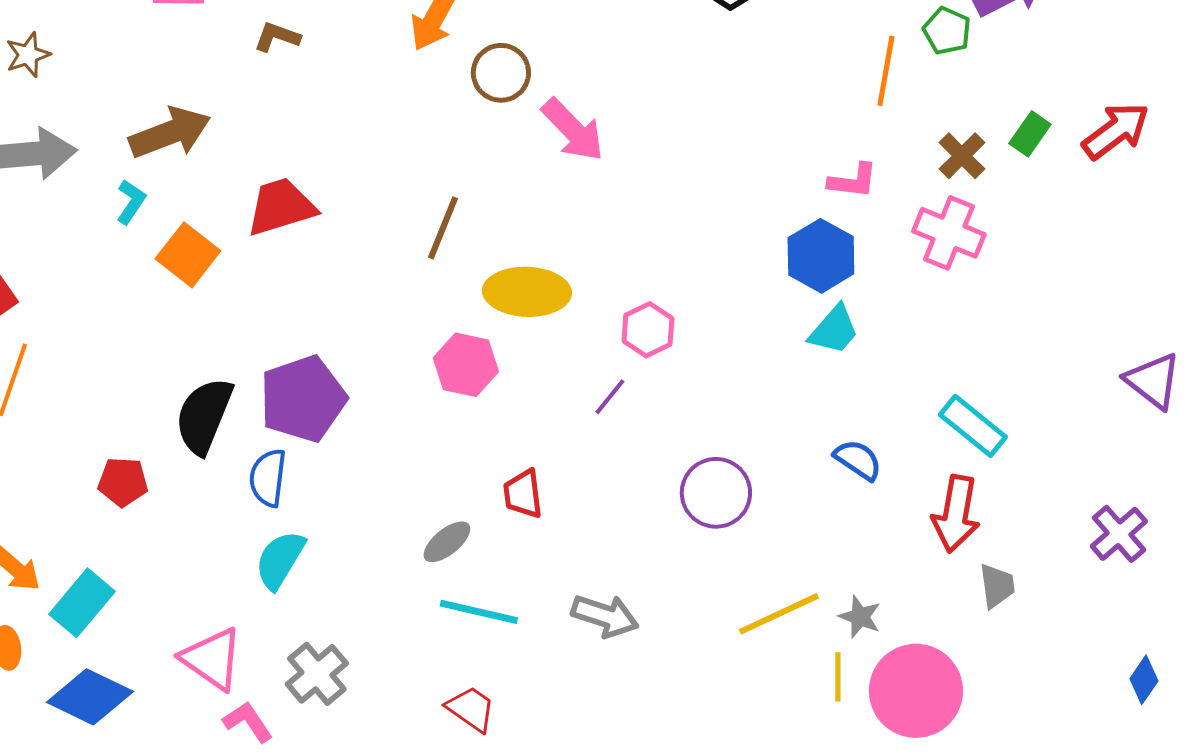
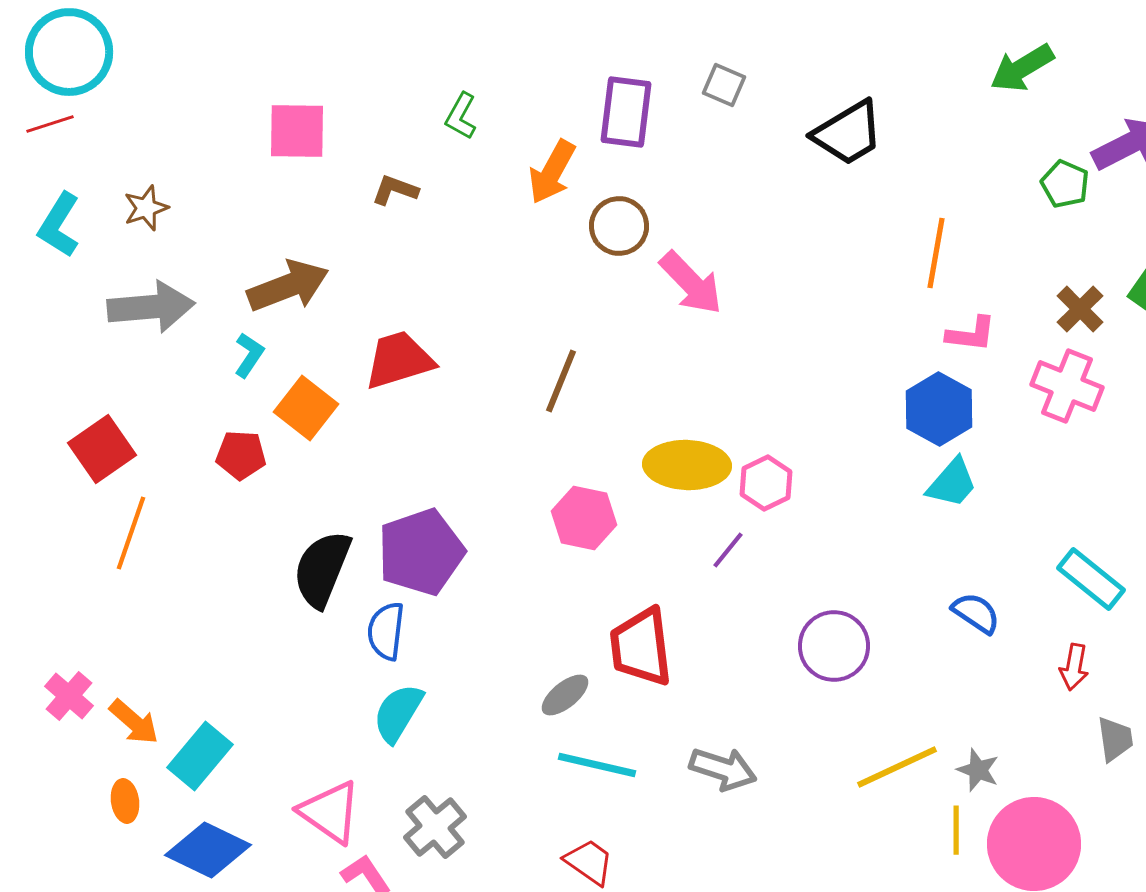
orange line: (886, 71) -> (936, 253), moved
yellow ellipse: (527, 292) -> (687, 465), moved
red pentagon: (123, 482) -> (241, 455), moved
red trapezoid: (523, 494) -> (641, 647), size x1.6
red arrow: (956, 514) -> (1074, 667), size x0.6

